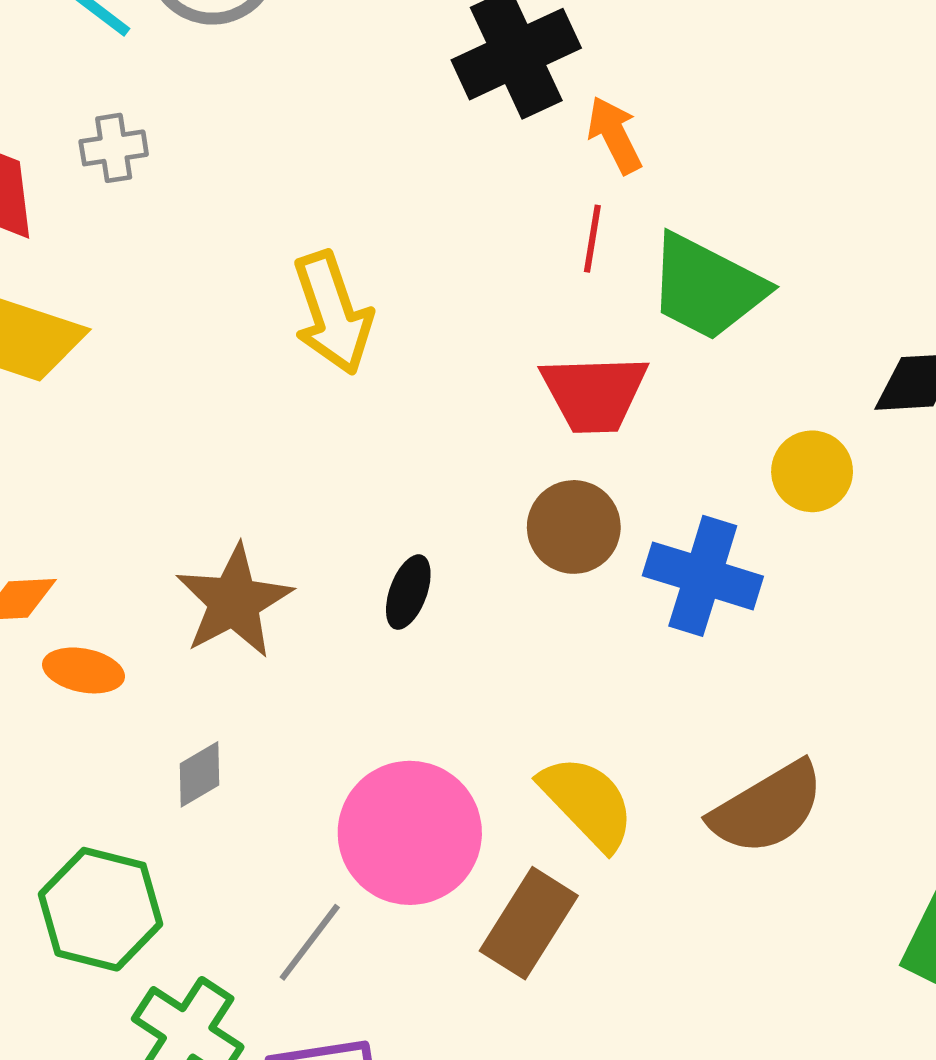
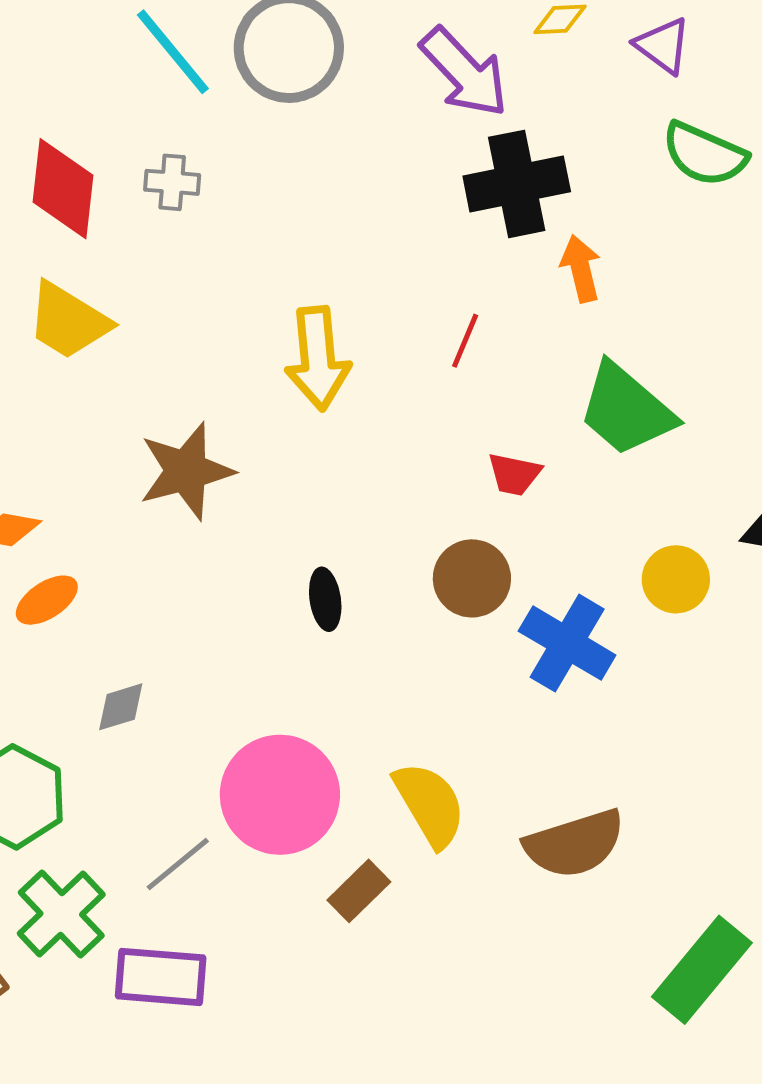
red line: (592, 239) -> (465, 341), moved
red trapezoid: (594, 393) -> (514, 474), size x0.6
black ellipse: (408, 592) -> (325, 599), turned -42
brown star: (234, 601) -> (186, 471), moved
orange ellipse: (84, 670) -> (47, 600), turned -58
brown rectangle: (529, 923) -> (359, 891), size x0.7

